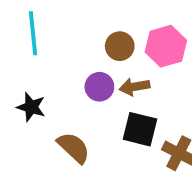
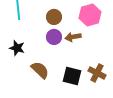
brown circle: (120, 46) -> (54, 17), moved
black square: (140, 129) -> (72, 76), moved

